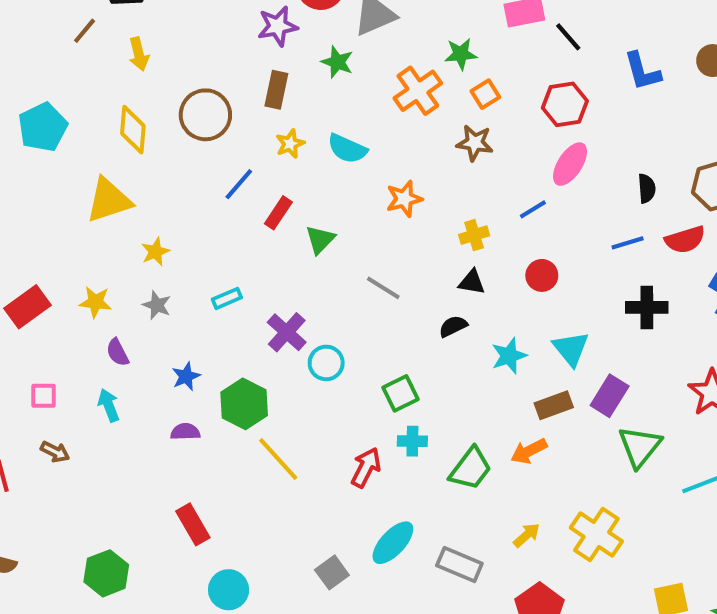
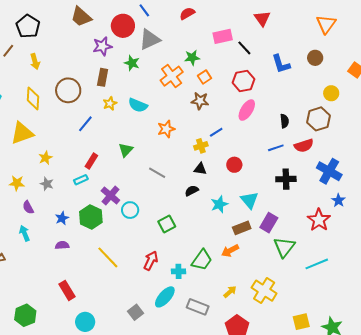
blue line: (533, 209) -> (216, 132), moved
red rectangle: (278, 213) -> (91, 161), moved
green hexagon: (244, 404) -> (91, 217), moved
cyan cross: (412, 441) -> (179, 271), moved

